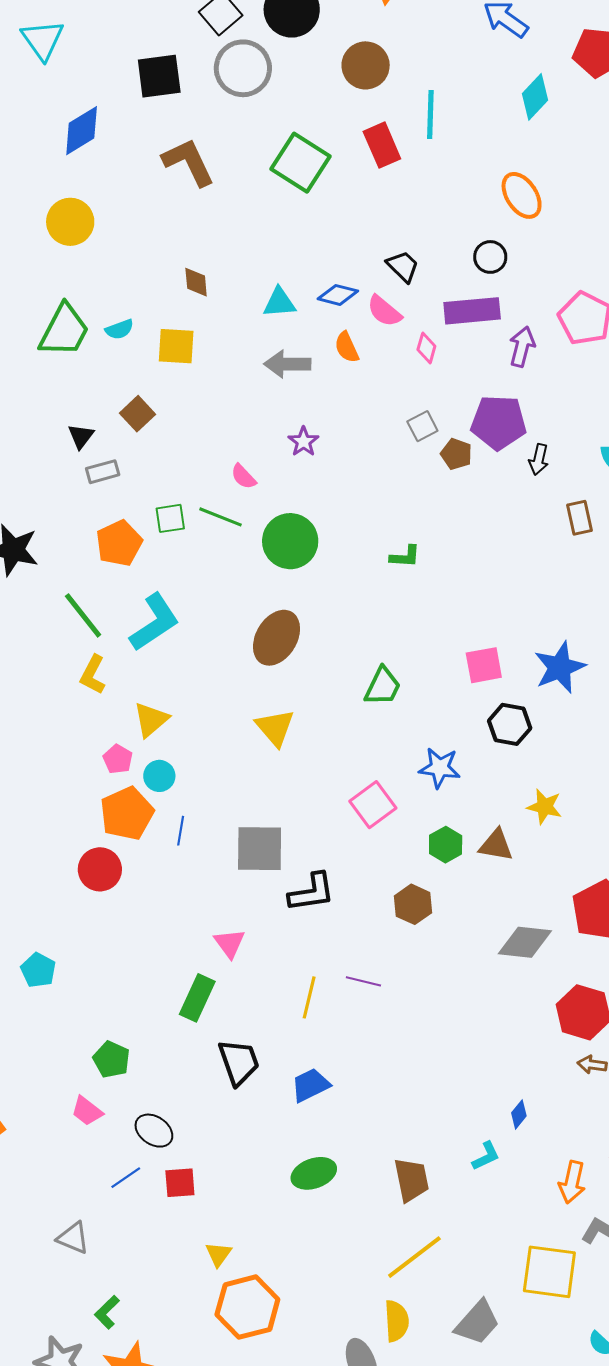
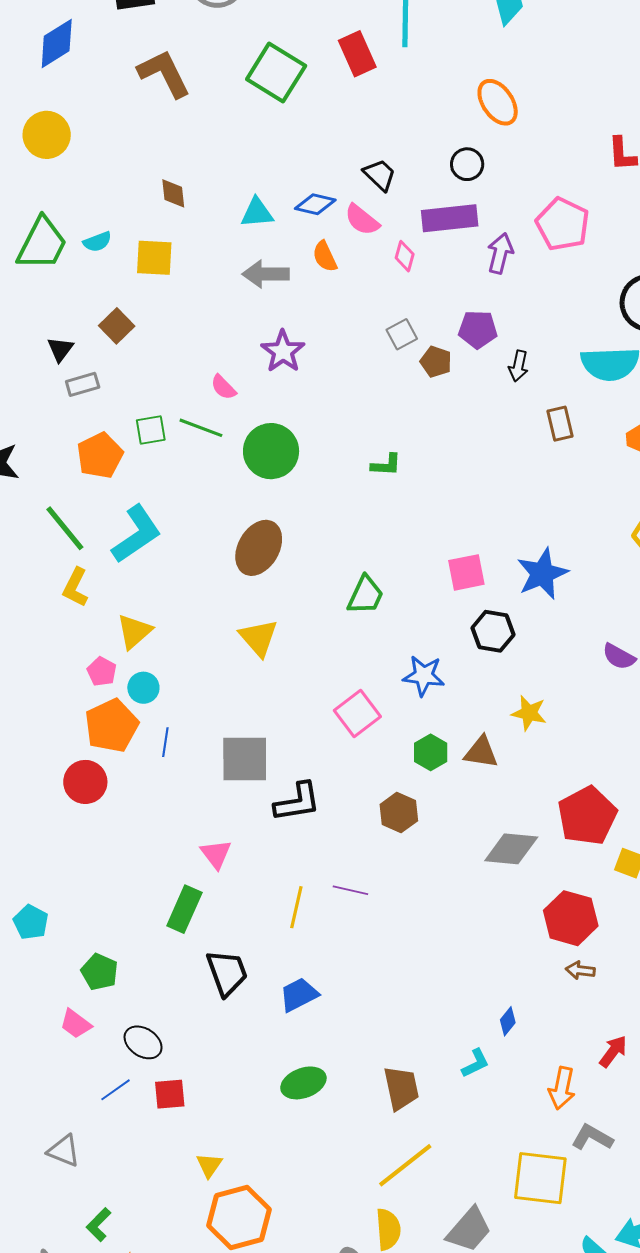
purple pentagon: (499, 422) -> (478, 329), size x0.7
purple star: (303, 442) -> (283, 351), size x1.4
cyan pentagon: (38, 970) -> (31, 922), moved

